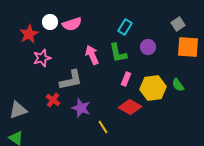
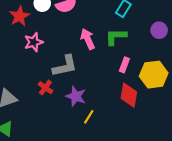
purple circle: (148, 47) -> (159, 30), moved
green L-shape: (118, 53) -> (116, 37), turned 100
red diamond: (130, 107) -> (129, 95), turned 70
yellow line: (103, 127) -> (89, 117), moved, turned 64

